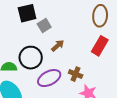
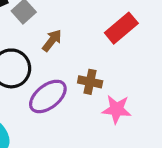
red rectangle: (100, 46) -> (121, 28), turned 30

